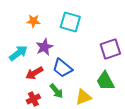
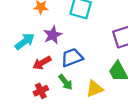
blue trapezoid: (62, 68) -> (72, 57), turned 120

